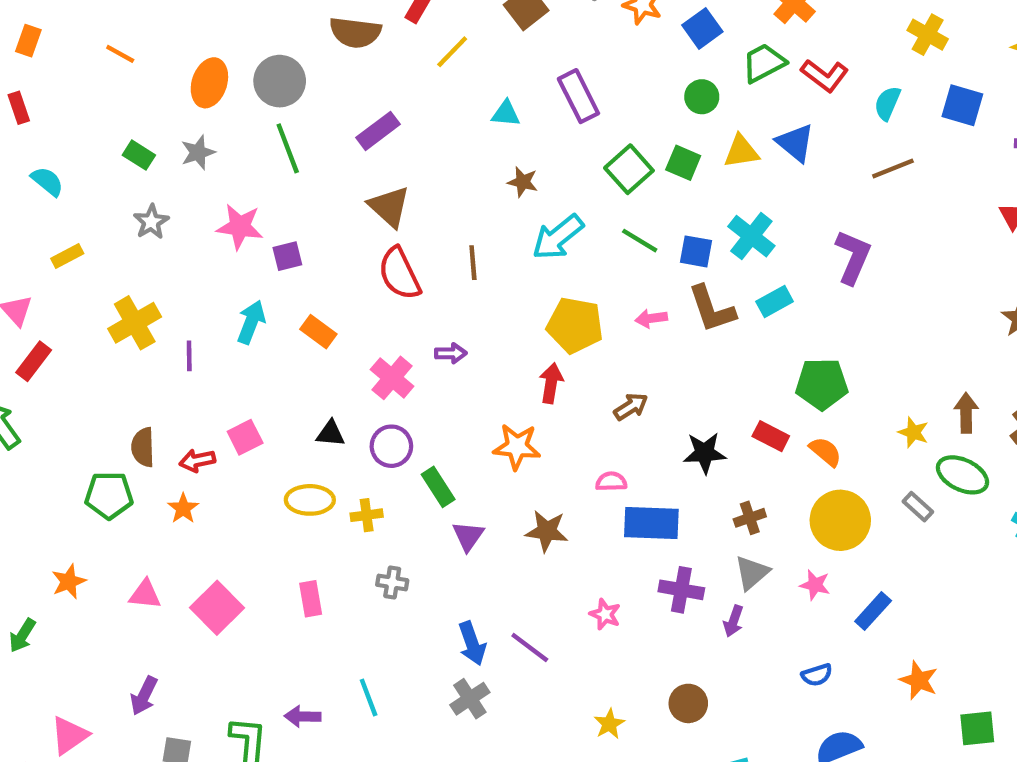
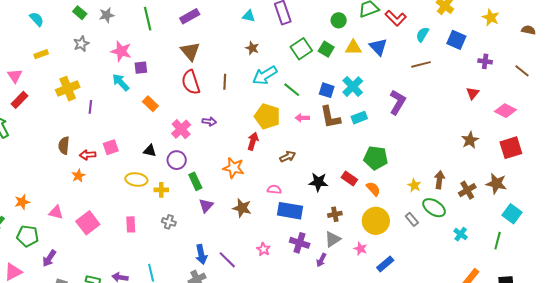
green line: (640, 241) -> (292, 90), moved
cyan arrow: (251, 322) -> (121, 82), moved, turned -72
green pentagon: (109, 495) -> (28, 236), moved

